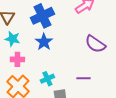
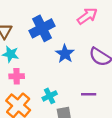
blue star: (44, 42) -> (65, 54), moved

